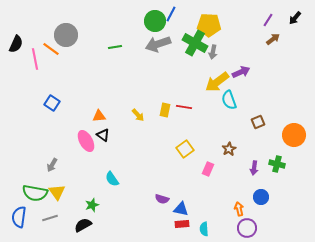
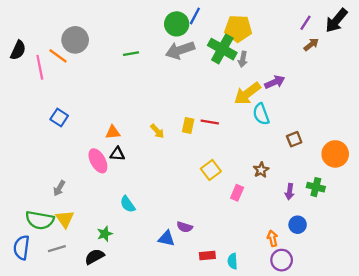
black arrow: (295, 18) -> (336, 21), size x1.6
black triangle: (103, 135) -> (117, 154), turned -32
blue triangle: (181, 209) -> (166, 238), moved

